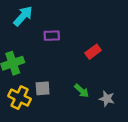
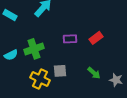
purple rectangle: (52, 36) -> (70, 39), moved
red rectangle: (93, 52) -> (96, 38), moved

